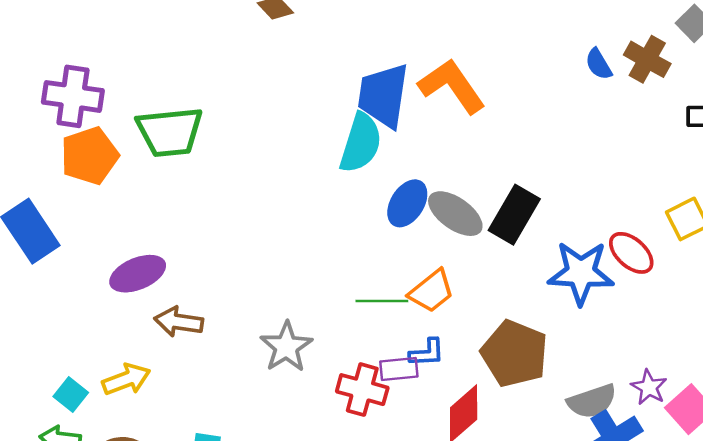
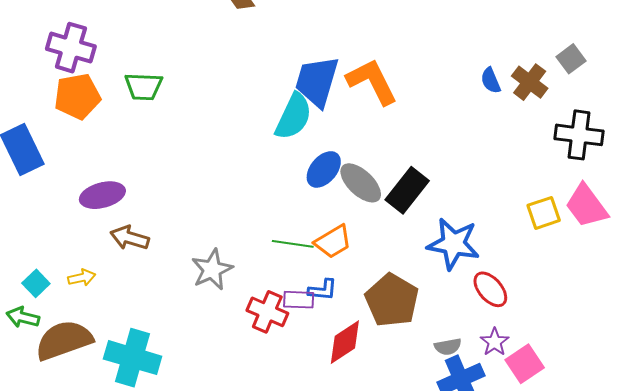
green trapezoid: (170, 132) -> (144, 86), size x0.7
red ellipse: (631, 253) -> (490, 289), moved
yellow arrow: (126, 379) -> (82, 278), size x0.7
gray semicircle: (592, 401) -> (448, 347), size x0.7

